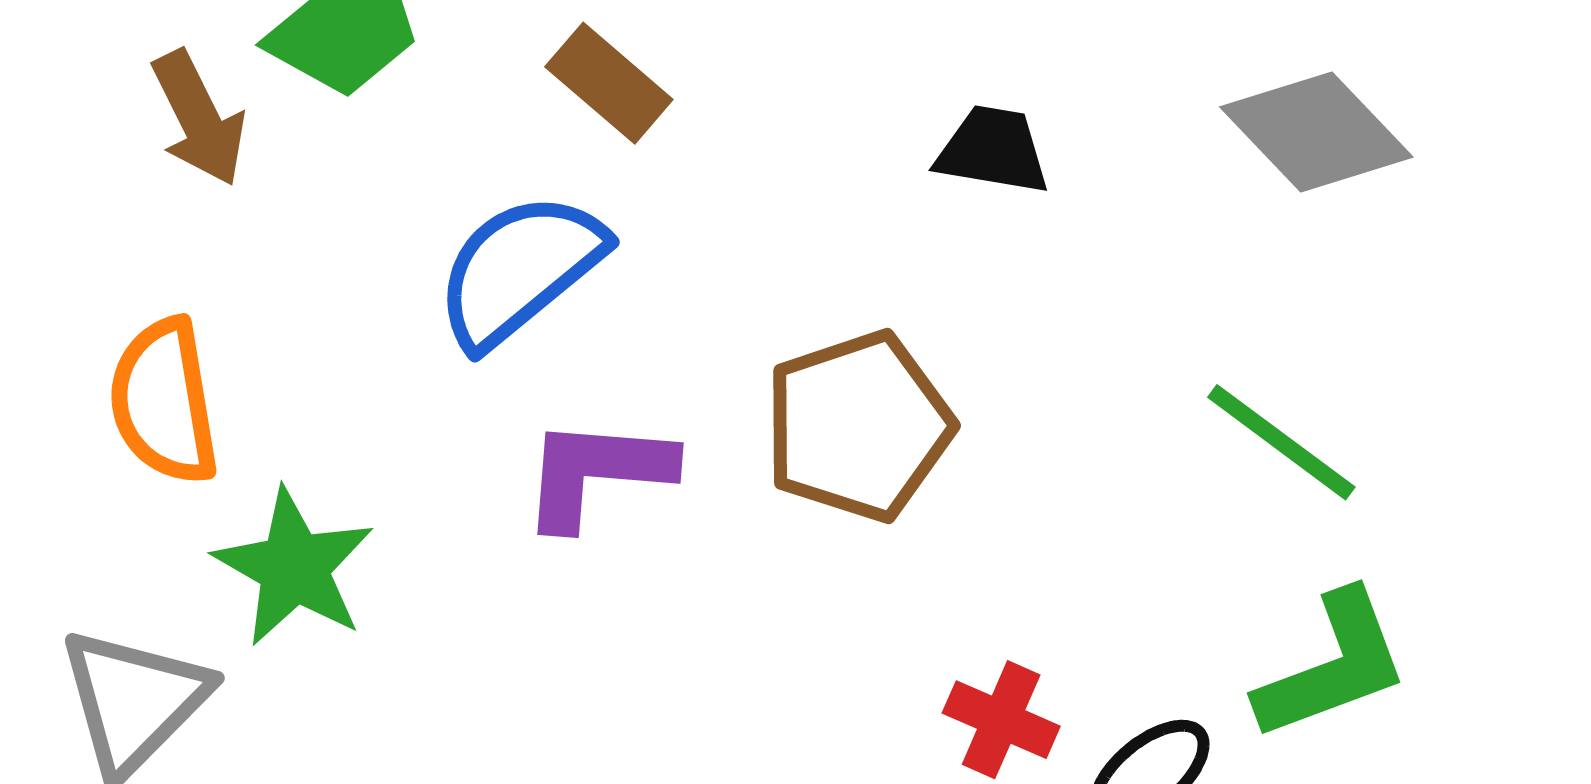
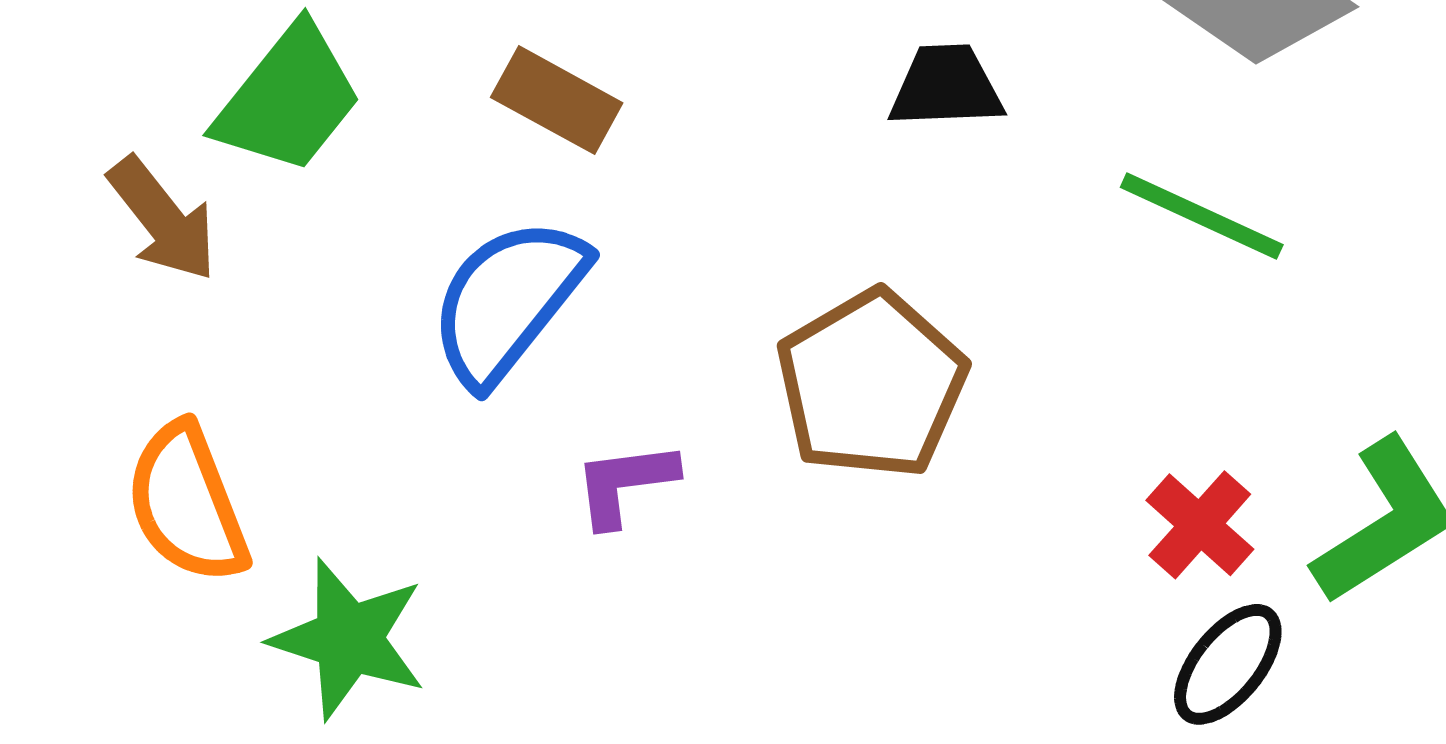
green line: (1281, 442) -> (1202, 216), moved
purple L-shape: (597, 472) -> (625, 484), size x0.7
red cross: (1001, 720) -> (1200, 525), moved, turned 30

